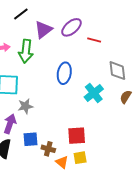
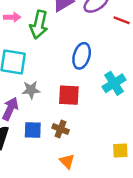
red square: (77, 136) -> (69, 95), moved
brown cross: (48, 149) -> (61, 129), moved
yellow square: (80, 158) -> (120, 151), moved

